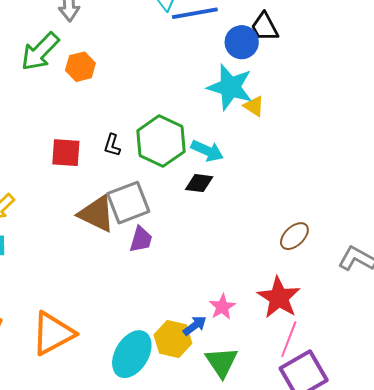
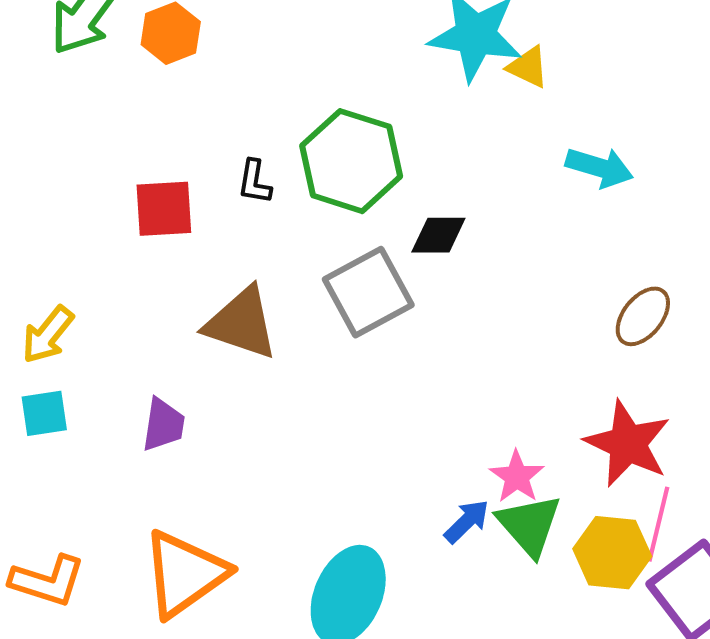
cyan arrow: (207, 151) -> (599, 167), moved
gray square: (128, 203) -> (368, 292), moved
purple trapezoid: (141, 239) -> (163, 425), moved
yellow hexagon: (173, 339) -> (612, 553), moved
green triangle: (222, 362) -> (529, 525), moved

